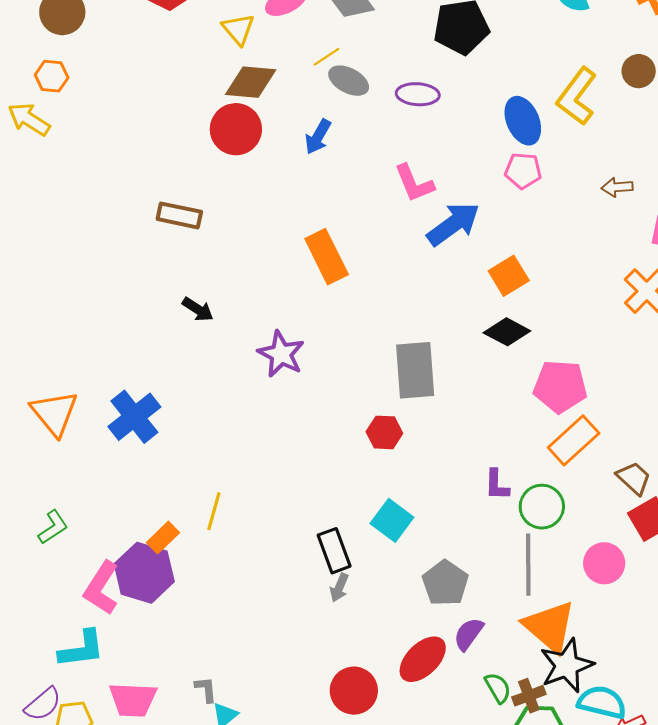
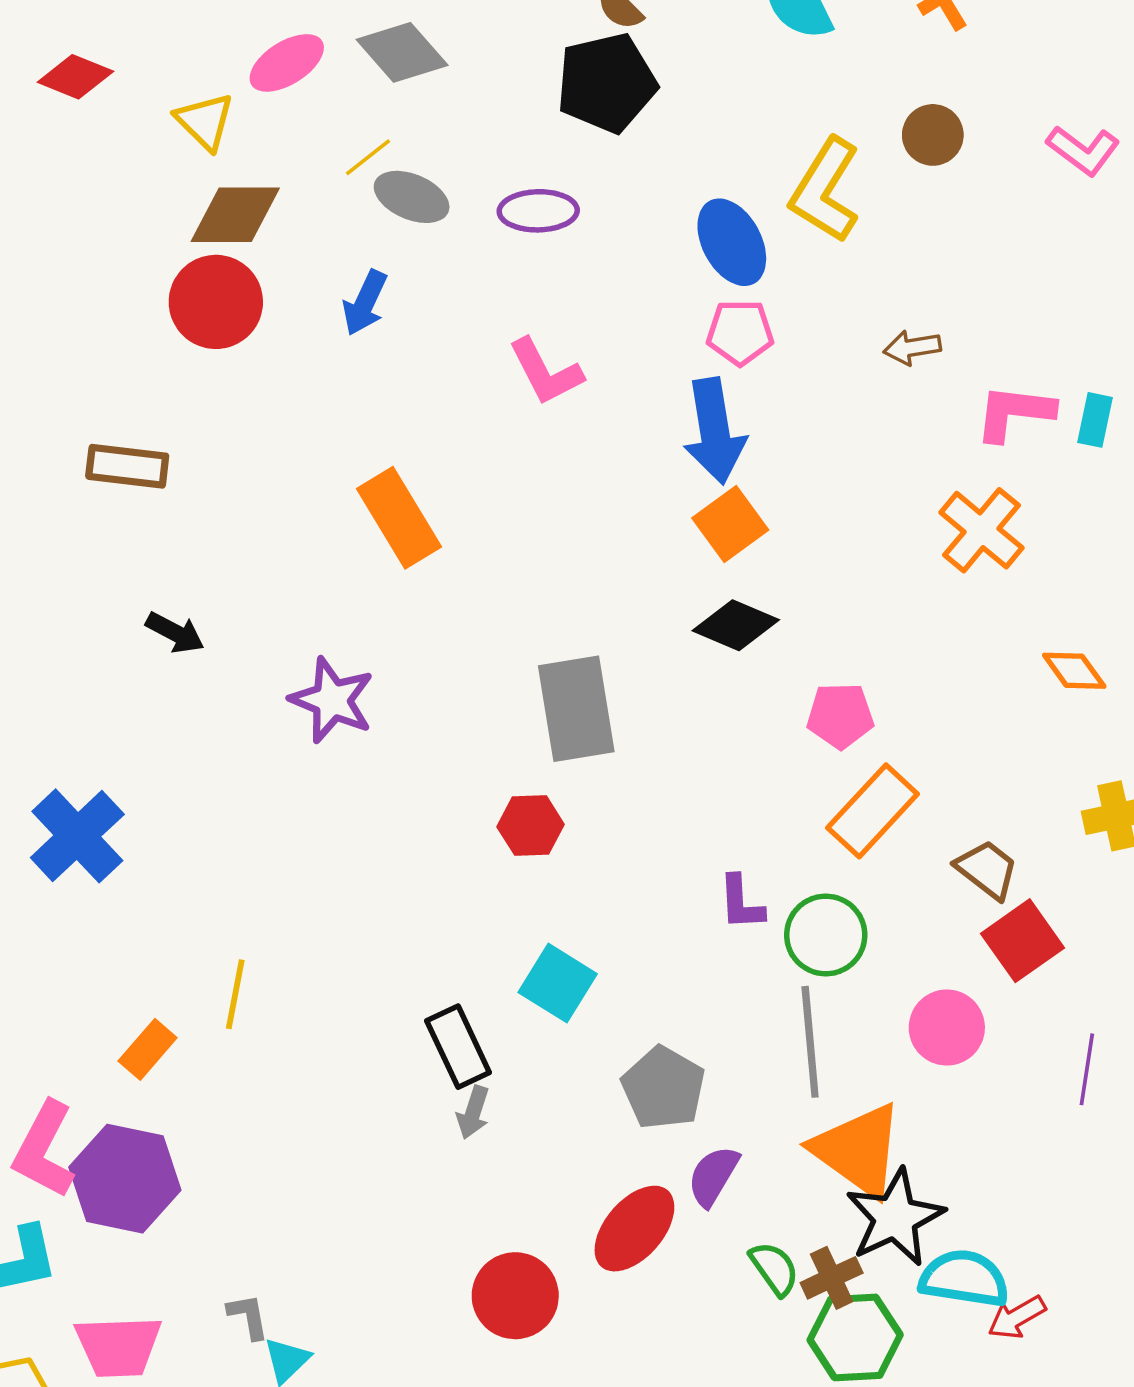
blue arrow: (453, 224) -> (714, 431), moved, turned 122
pink pentagon: (560, 386) -> (840, 716), size x0.7
purple hexagon: (144, 573) -> (125, 1179), moved

